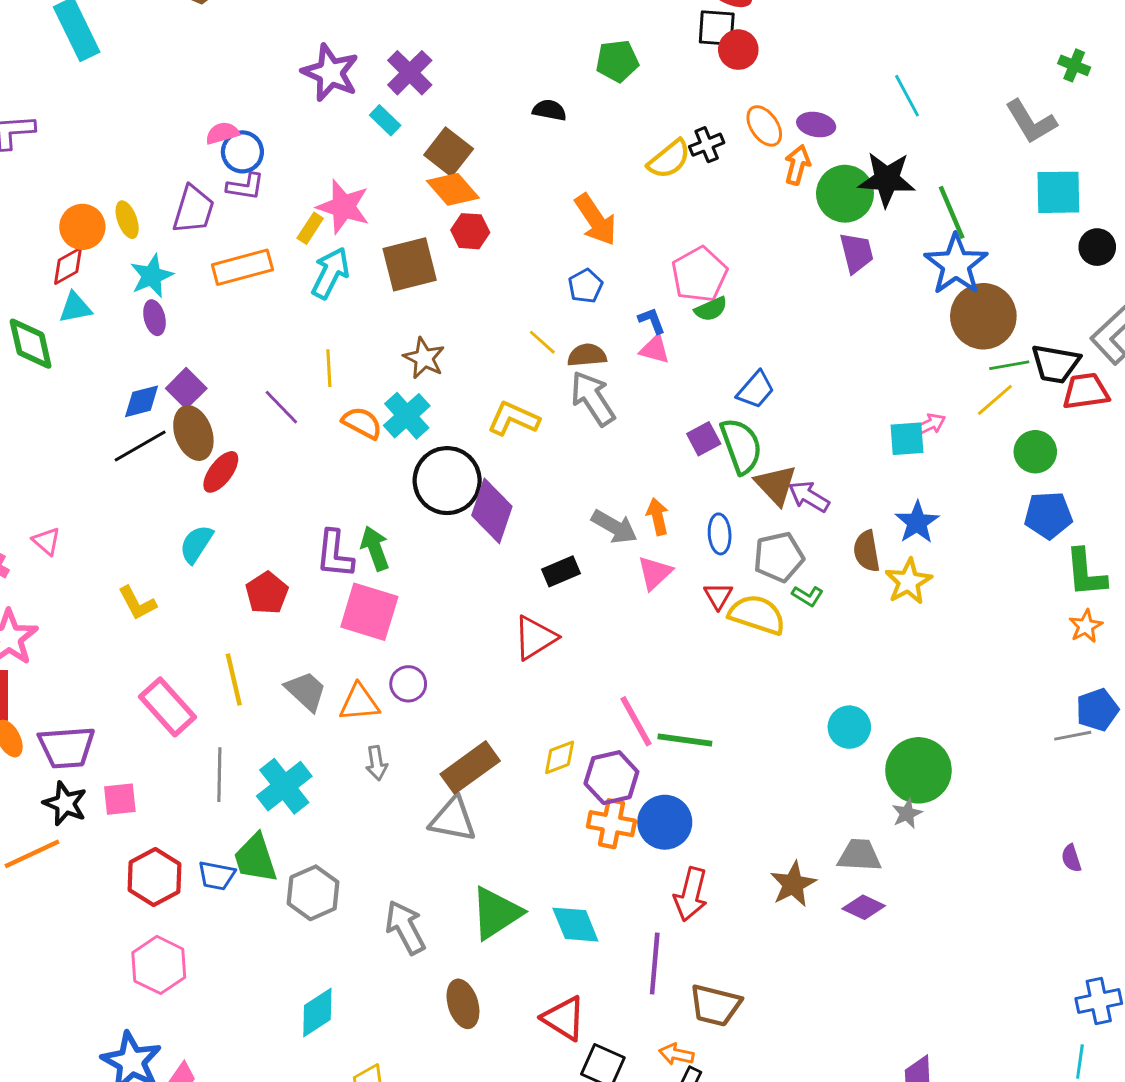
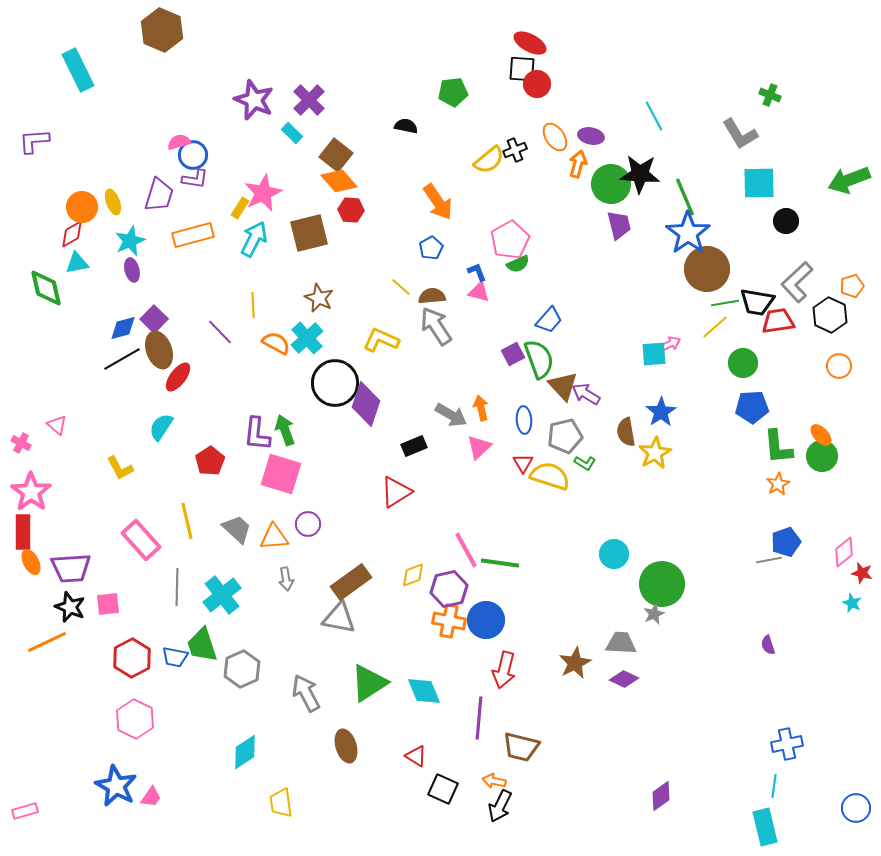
pink star: (343, 207) -> (263, 193), turned 30
red triangle: (564, 1018) -> (416, 756), size x0.7

